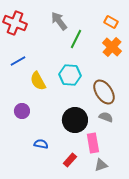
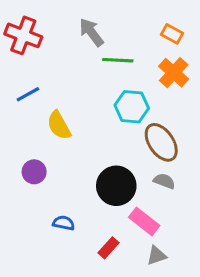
green line: (76, 39) -> (118, 60), turned 66
cyan hexagon: (70, 75) -> (132, 107), moved
pink rectangle: (93, 143) -> (144, 221), turned -42

